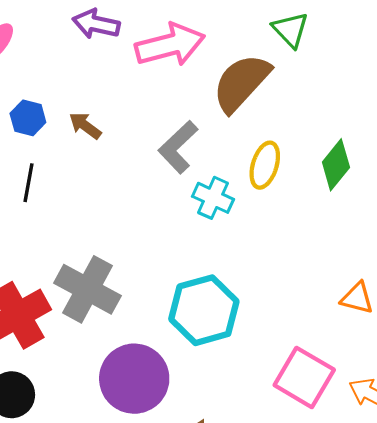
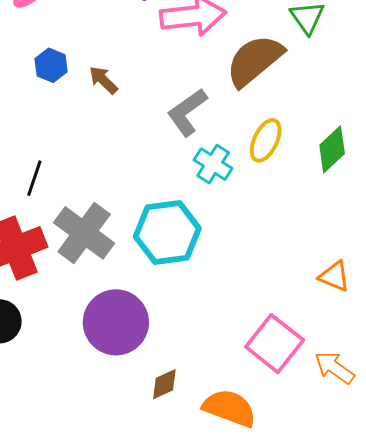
black line: (29, 183) -> (34, 178), moved
cyan hexagon: (204, 310) -> (167, 233), moved

